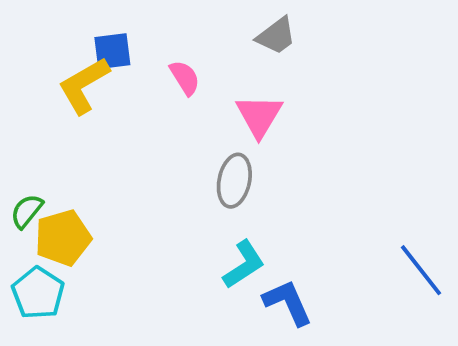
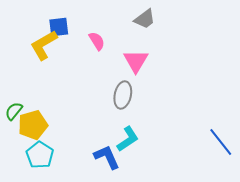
cyan pentagon: (38, 293) -> (40, 155), moved
blue L-shape: (288, 303) -> (107, 157), moved

